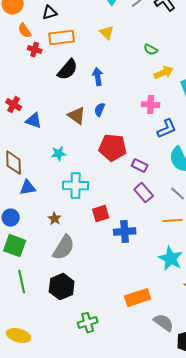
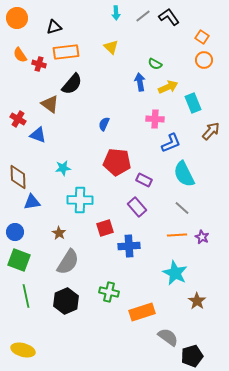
orange semicircle: (25, 31) -> (20, 55), moved
blue arrow: (98, 77) -> (140, 82), moved
brown triangle: (77, 116) -> (50, 104), moved
purple rectangle: (144, 193) -> (137, 207), moved
green cross: (88, 323) -> (109, 292), moved, turned 30

